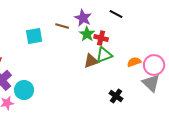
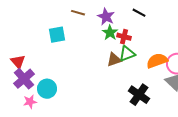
brown line: (62, 26) -> (78, 13), moved
orange semicircle: (134, 62) -> (157, 61), size x1.5
black cross: (116, 96) -> (139, 95), size x1.5

